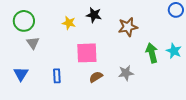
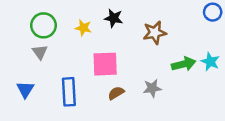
green circle: (24, 21) -> (43, 25), moved
green arrow: (152, 53) -> (184, 64), turned 90
blue rectangle: (57, 76) -> (69, 92), size x1.6

